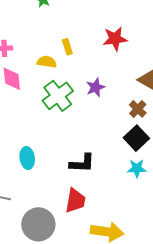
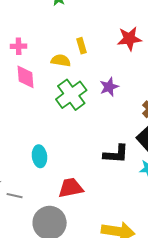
black L-shape: (82, 163) -> (116, 154), moved
red trapezoid: (75, 201) -> (71, 188), moved, turned -112

